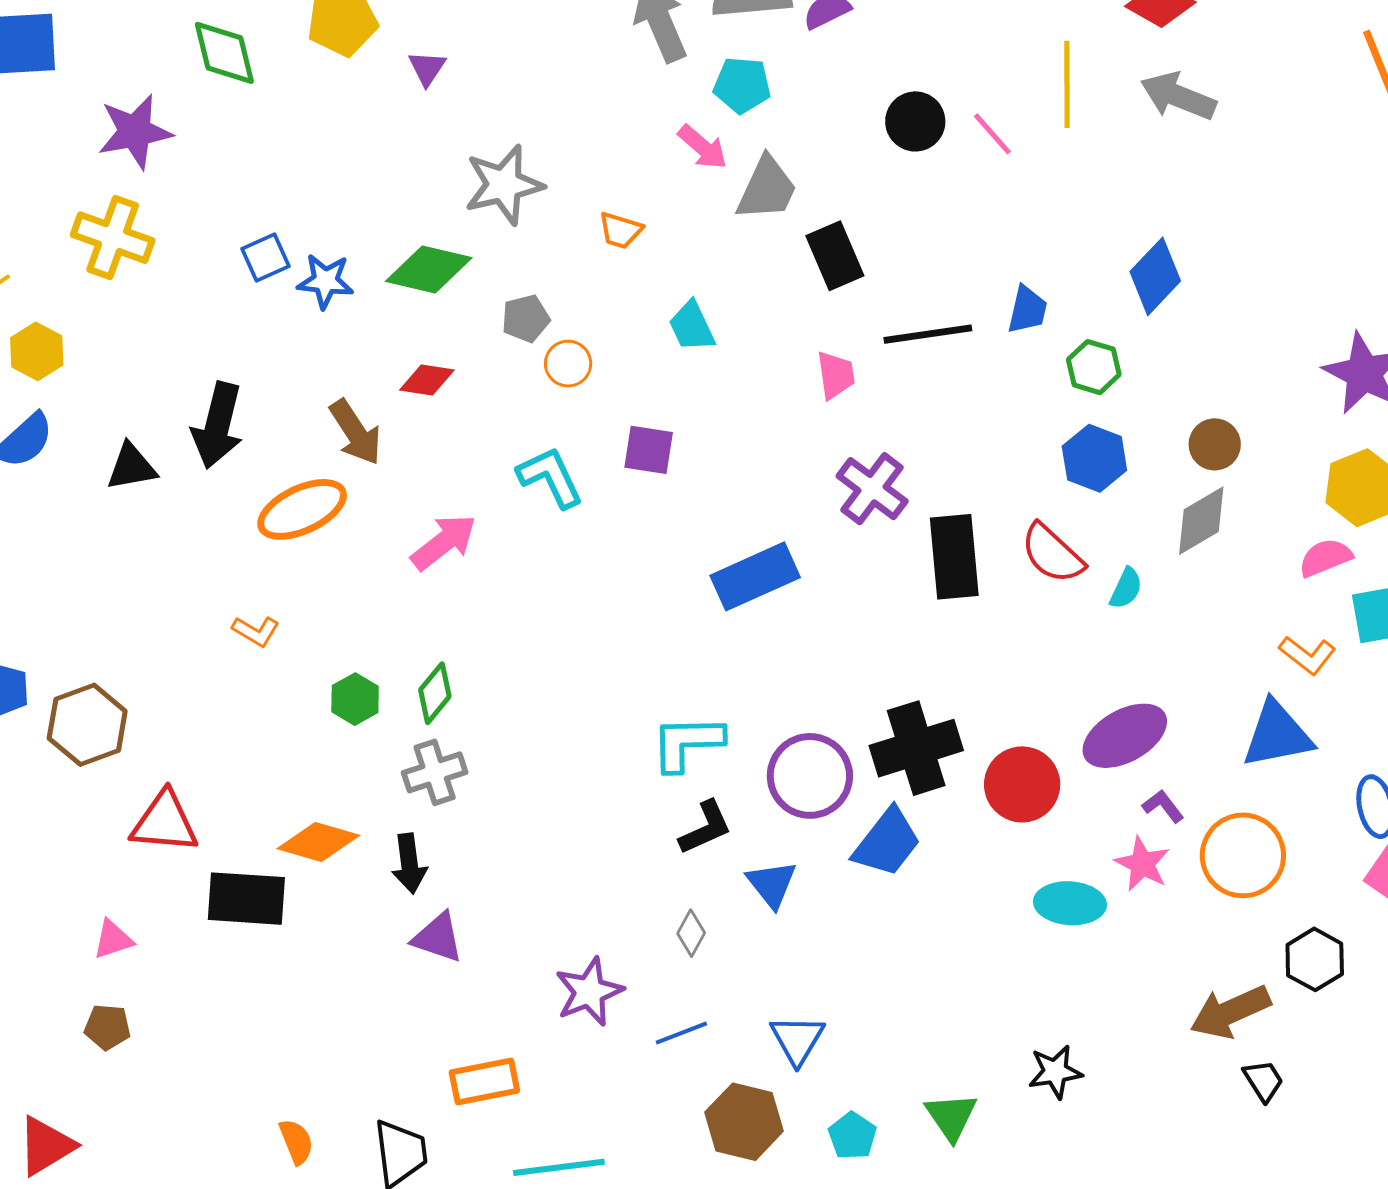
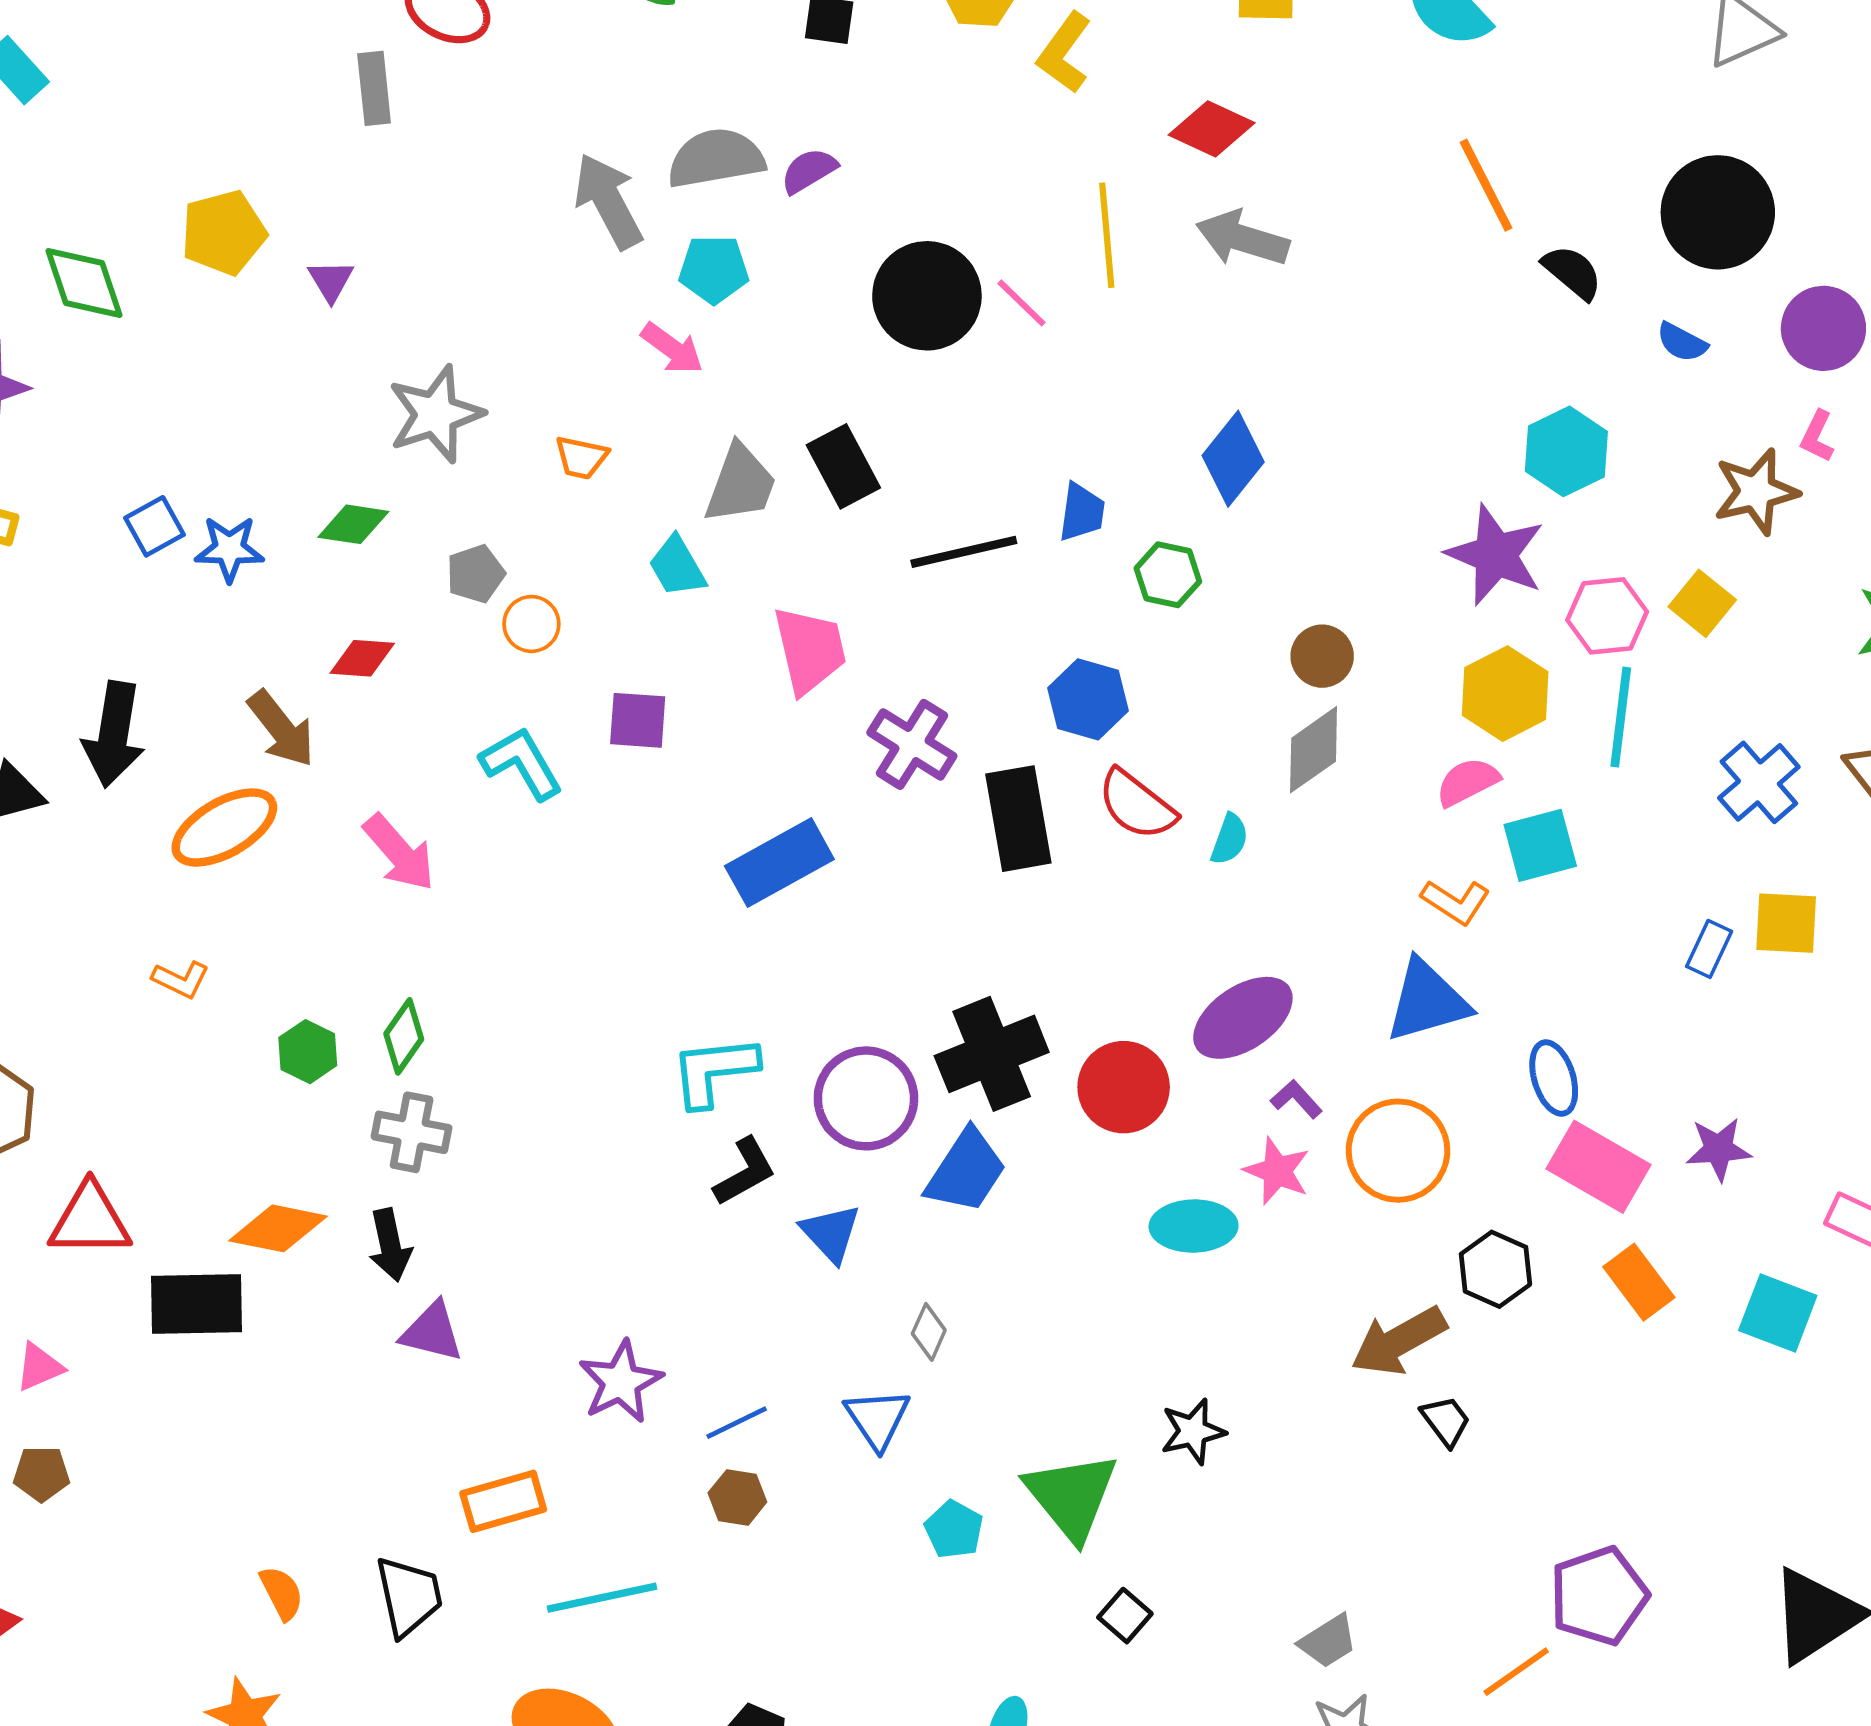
black circle: (915, 121) -> (927, 296), size x1.5
gray trapezoid: (767, 189) -> (740, 484), moved
green diamond: (429, 269) -> (353, 524), size x0.7
pink trapezoid: (836, 375) -> (810, 650), moved, size x1.5
blue hexagon: (1094, 458) -> (1088, 699), moved
pink arrow: (444, 542) -> (399, 853), turned 92
gray cross: (435, 772) -> (412, 1132), turned 34
gray diamond: (691, 933) -> (929, 1332), moved
green triangle: (951, 1117) -> (1072, 1496), size x1.5
brown hexagon: (744, 1122) -> (737, 1497), moved, size x0.6

